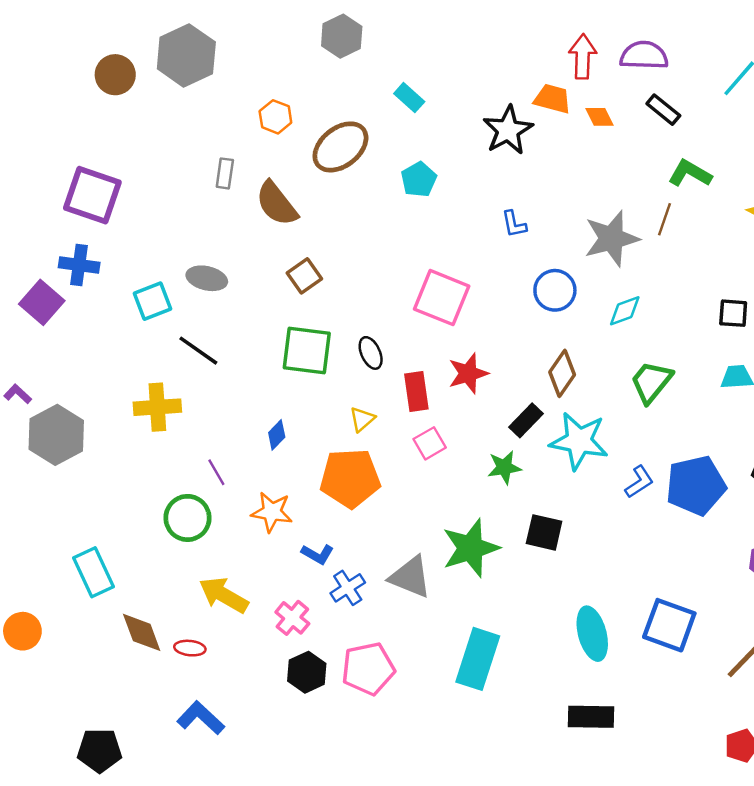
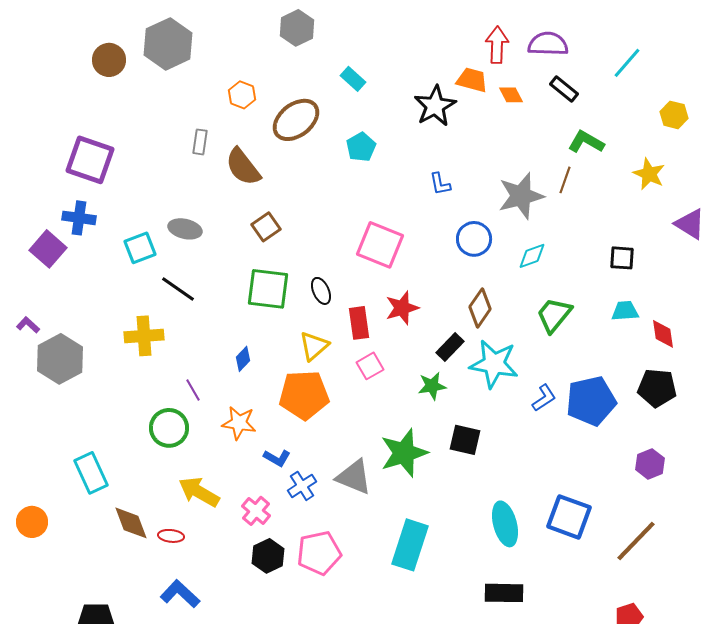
yellow triangle: (362, 419) -> (314, 346), size x1.4

